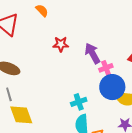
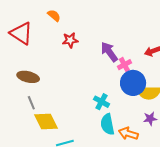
red star: (61, 44) -> (70, 40), moved
cyan cross: (79, 102) -> (101, 102), turned -35

